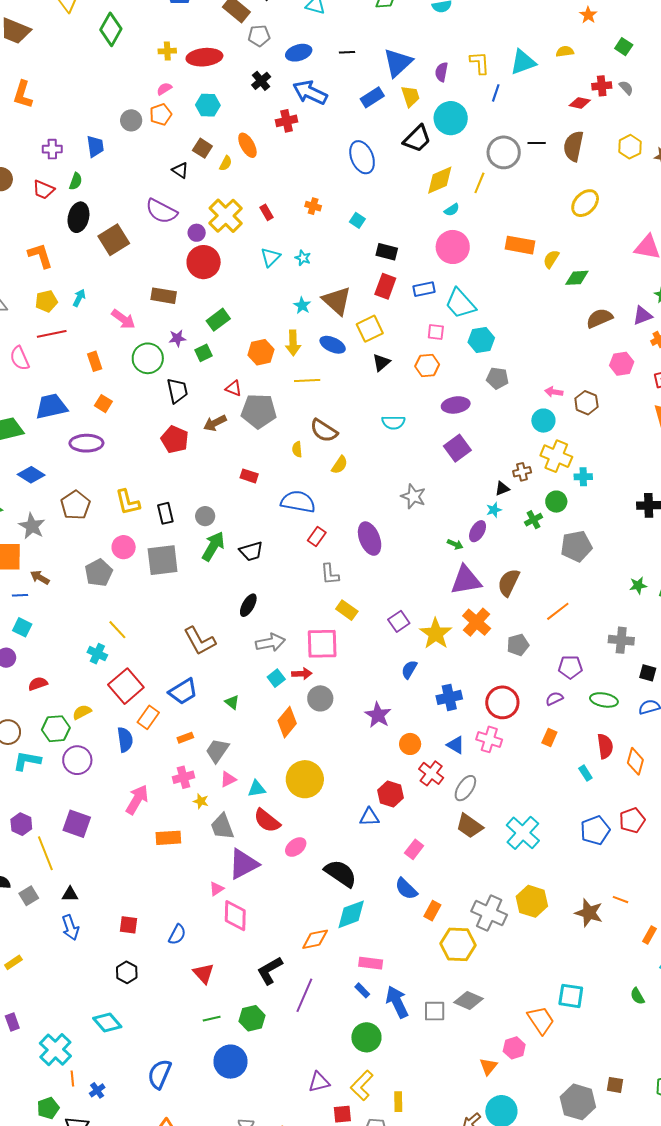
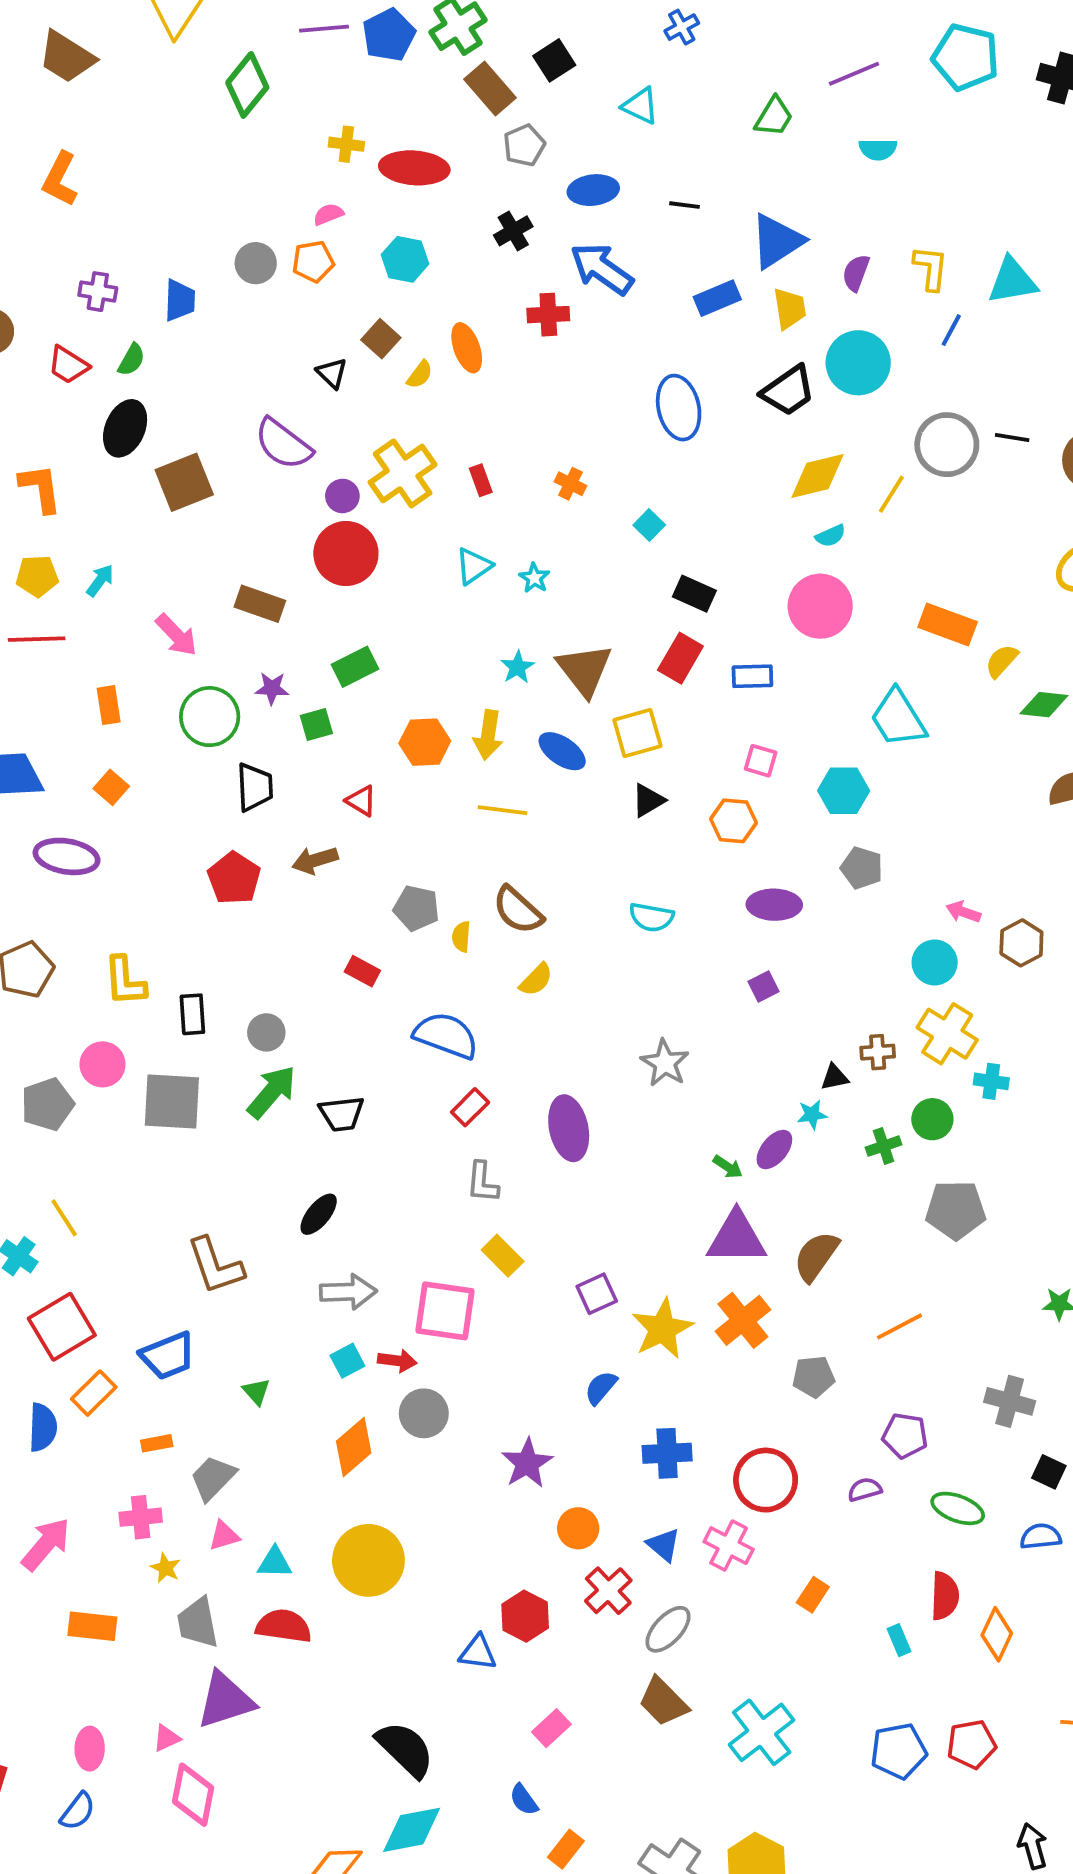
gray pentagon: (259, 36) -> (524, 145), turned -30
cyan trapezoid: (460, 303) -> (898, 718), moved
gray pentagon: (259, 411) -> (416, 908), moved, size x0.7
purple square: (457, 448) -> (763, 986), size x0.6
orange rectangle: (549, 738) -> (813, 1595), moved
red semicircle: (267, 821) -> (284, 1626), turned 140
pink ellipse: (296, 847) -> (90, 1749), moved, turned -60
blue semicircle: (406, 889) -> (524, 1800), size x0.7

